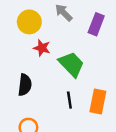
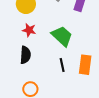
red star: (42, 48) -> (29, 30), moved

